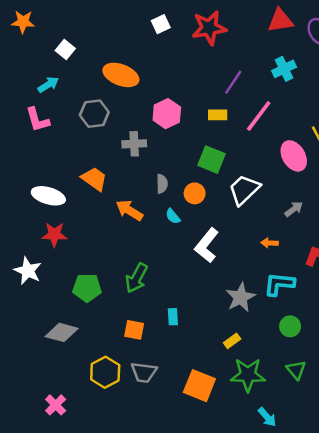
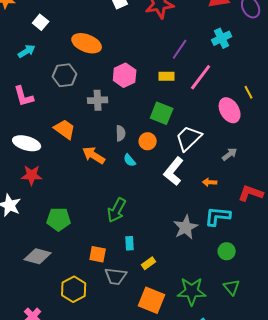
pink L-shape: (37, 120) -> (24, 96), moved
white L-shape: (207, 245) -> (174, 171), moved
green arrow: (137, 278) -> (117, 210), moved
yellow rectangle: (232, 341) -> (149, 263), moved
gray trapezoid: (144, 372) -> (116, 276), moved

